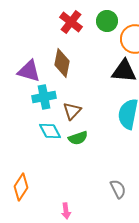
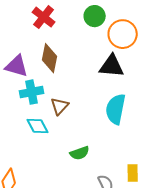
red cross: (71, 22) -> (44, 17), moved
green semicircle: (78, 138) -> (80, 153), moved

